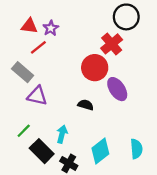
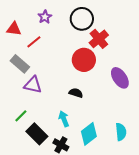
black circle: (126, 17) -> (82, 19), moved
red triangle: (29, 26) -> (14, 29), moved
purple star: (51, 28) -> (45, 17), moved
purple ellipse: (117, 89) -> (120, 78), moved
cyan arrow: (62, 134) -> (64, 119), moved, turned -35

